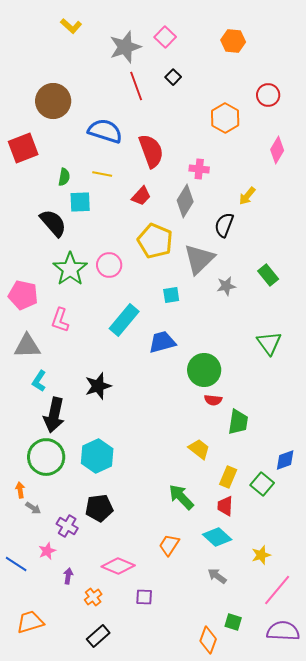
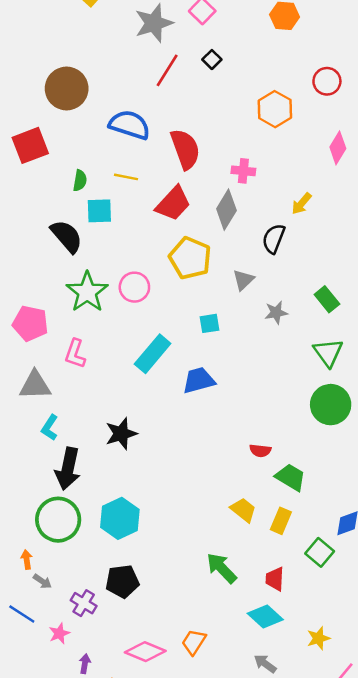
red line: (136, 86) -> (167, 70), turned 52
red trapezoid: (141, 196) -> (173, 204), size x1.5
gray triangle: (199, 259) -> (243, 280), size x0.6
green triangle: (269, 343) -> (328, 352), moved
green circle: (204, 370) -> (331, 405), moved
green trapezoid: (238, 422) -> (291, 477), turned -68
yellow rectangle: (228, 477) -> (281, 521), moved
orange trapezoid: (169, 545) -> (194, 642), moved
blue line: (16, 564) -> (22, 614), moved

